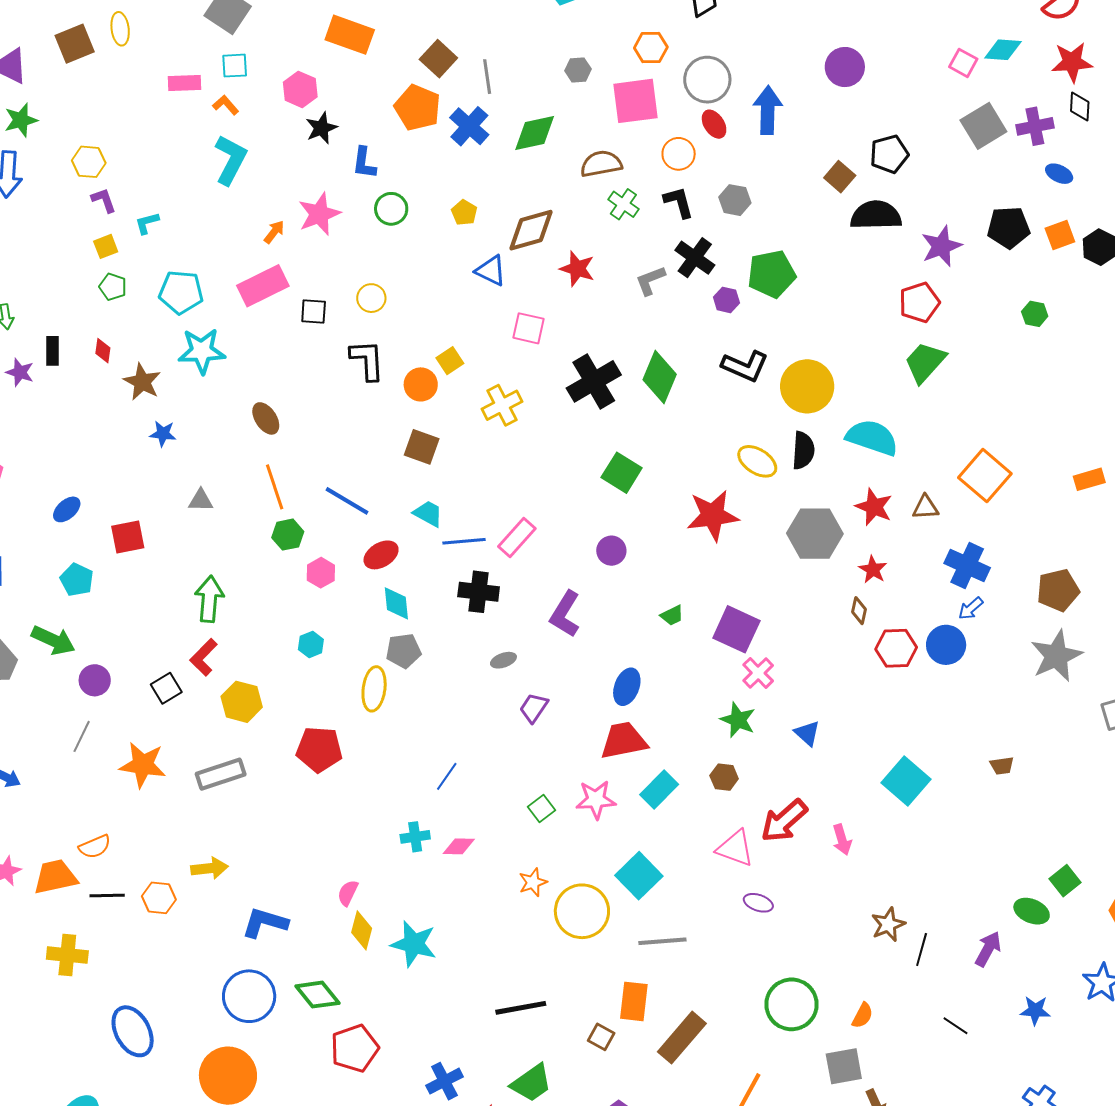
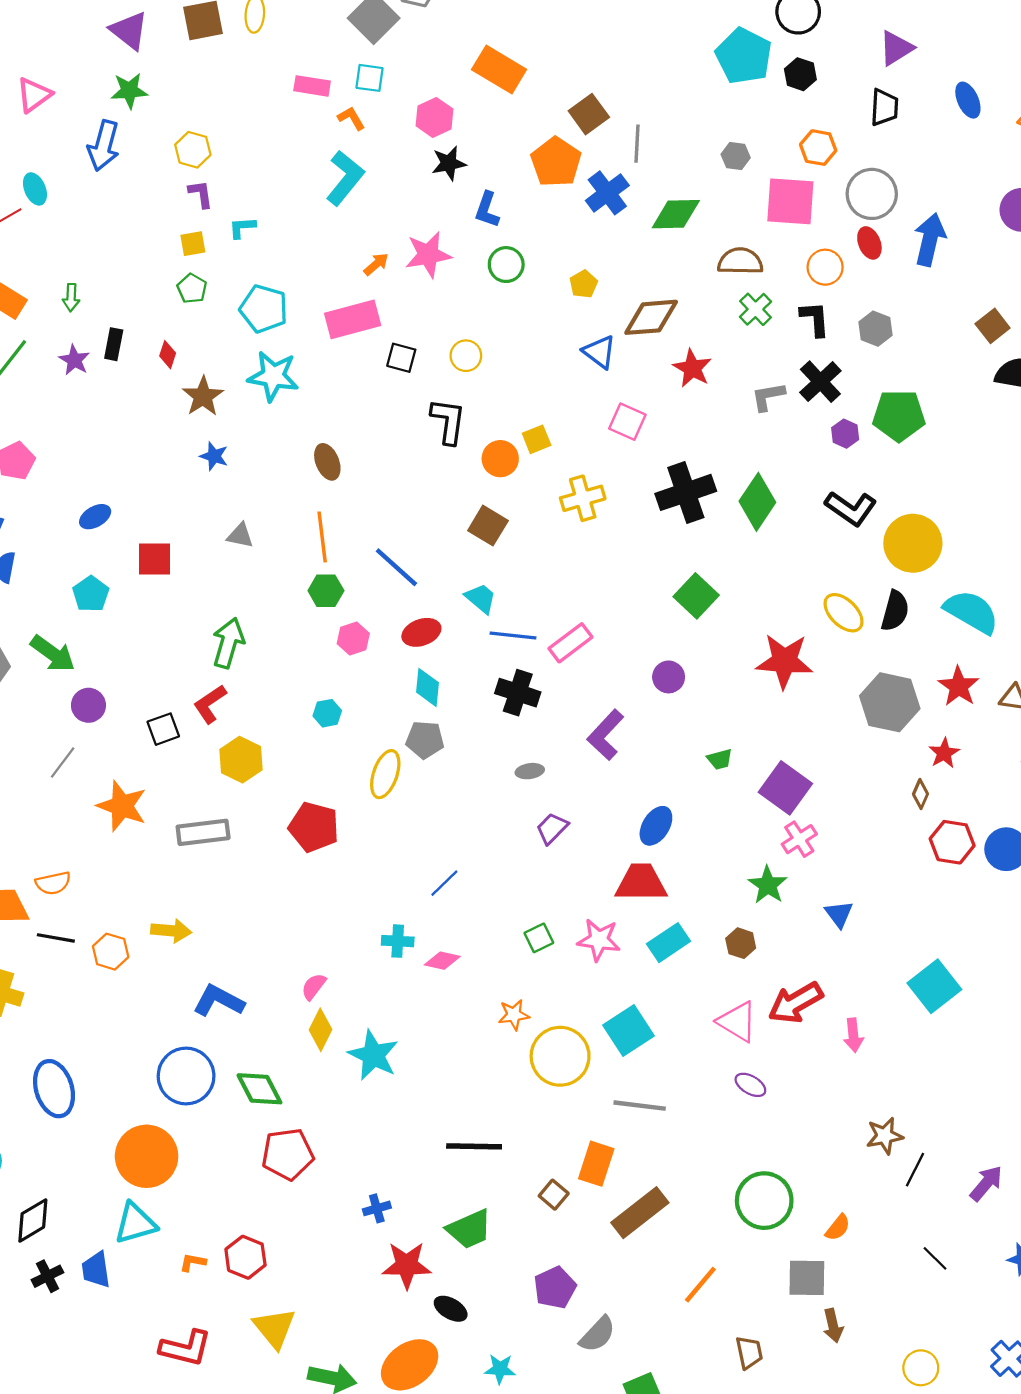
blue cross: (444, 1081) -> (377, 1208), size x0.7

